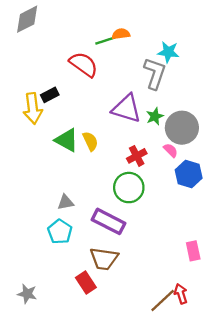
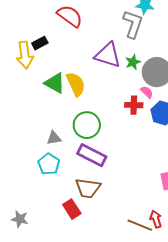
yellow semicircle: (90, 141) -> (76, 84), size x1.4
red cross: (137, 156) -> (134, 105), moved, turned 30
green circle: (129, 188) -> (87, 125), moved
brown line: (163, 301) -> (140, 225), turned 65

